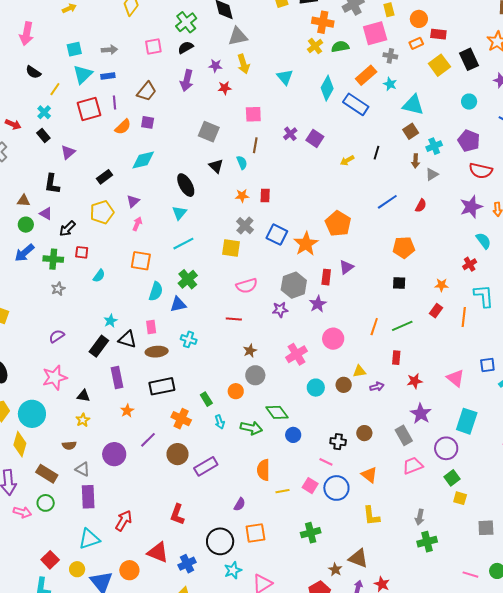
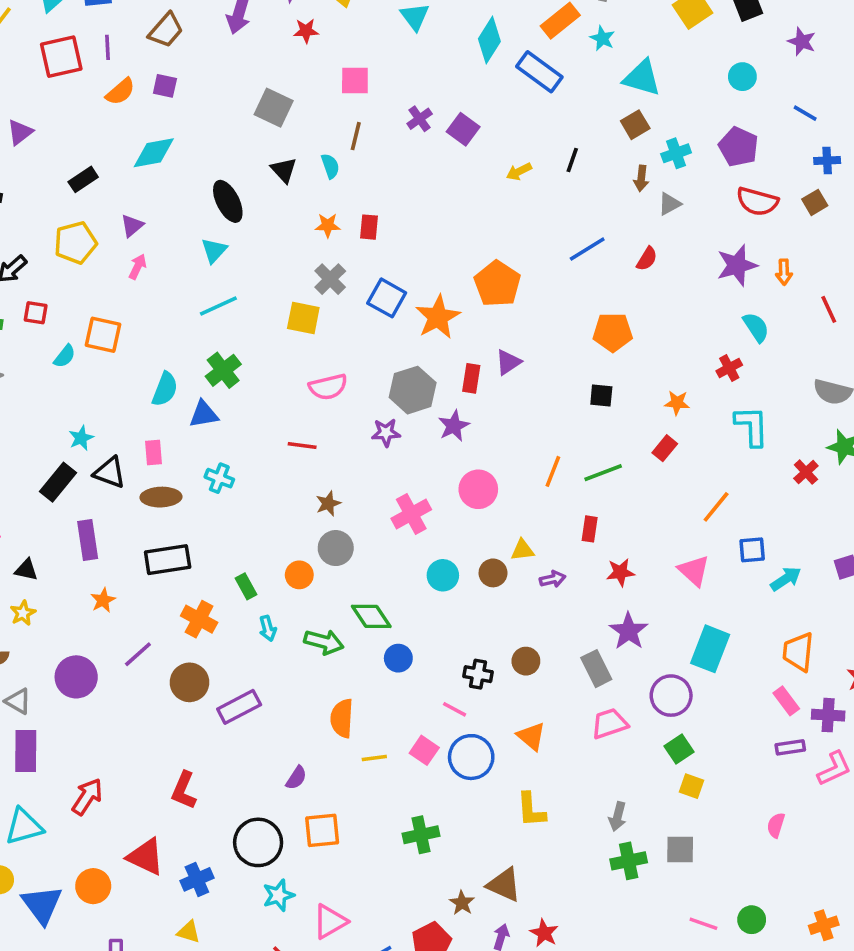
orange square: (141, 261) -> (103, 335), moved
orange line: (464, 317) -> (716, 507), moved, turned 30
gray square: (486, 528) -> (680, 849), moved

